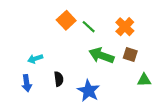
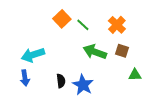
cyan arrow: (35, 59) -> (33, 55), size x1.6
black semicircle: (59, 79) -> (61, 81), moved

